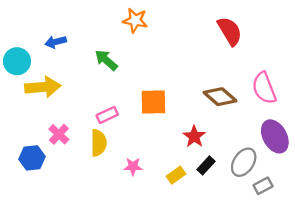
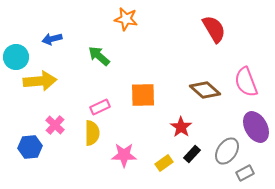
pink star: (133, 167) -> (124, 155), size x1.4

